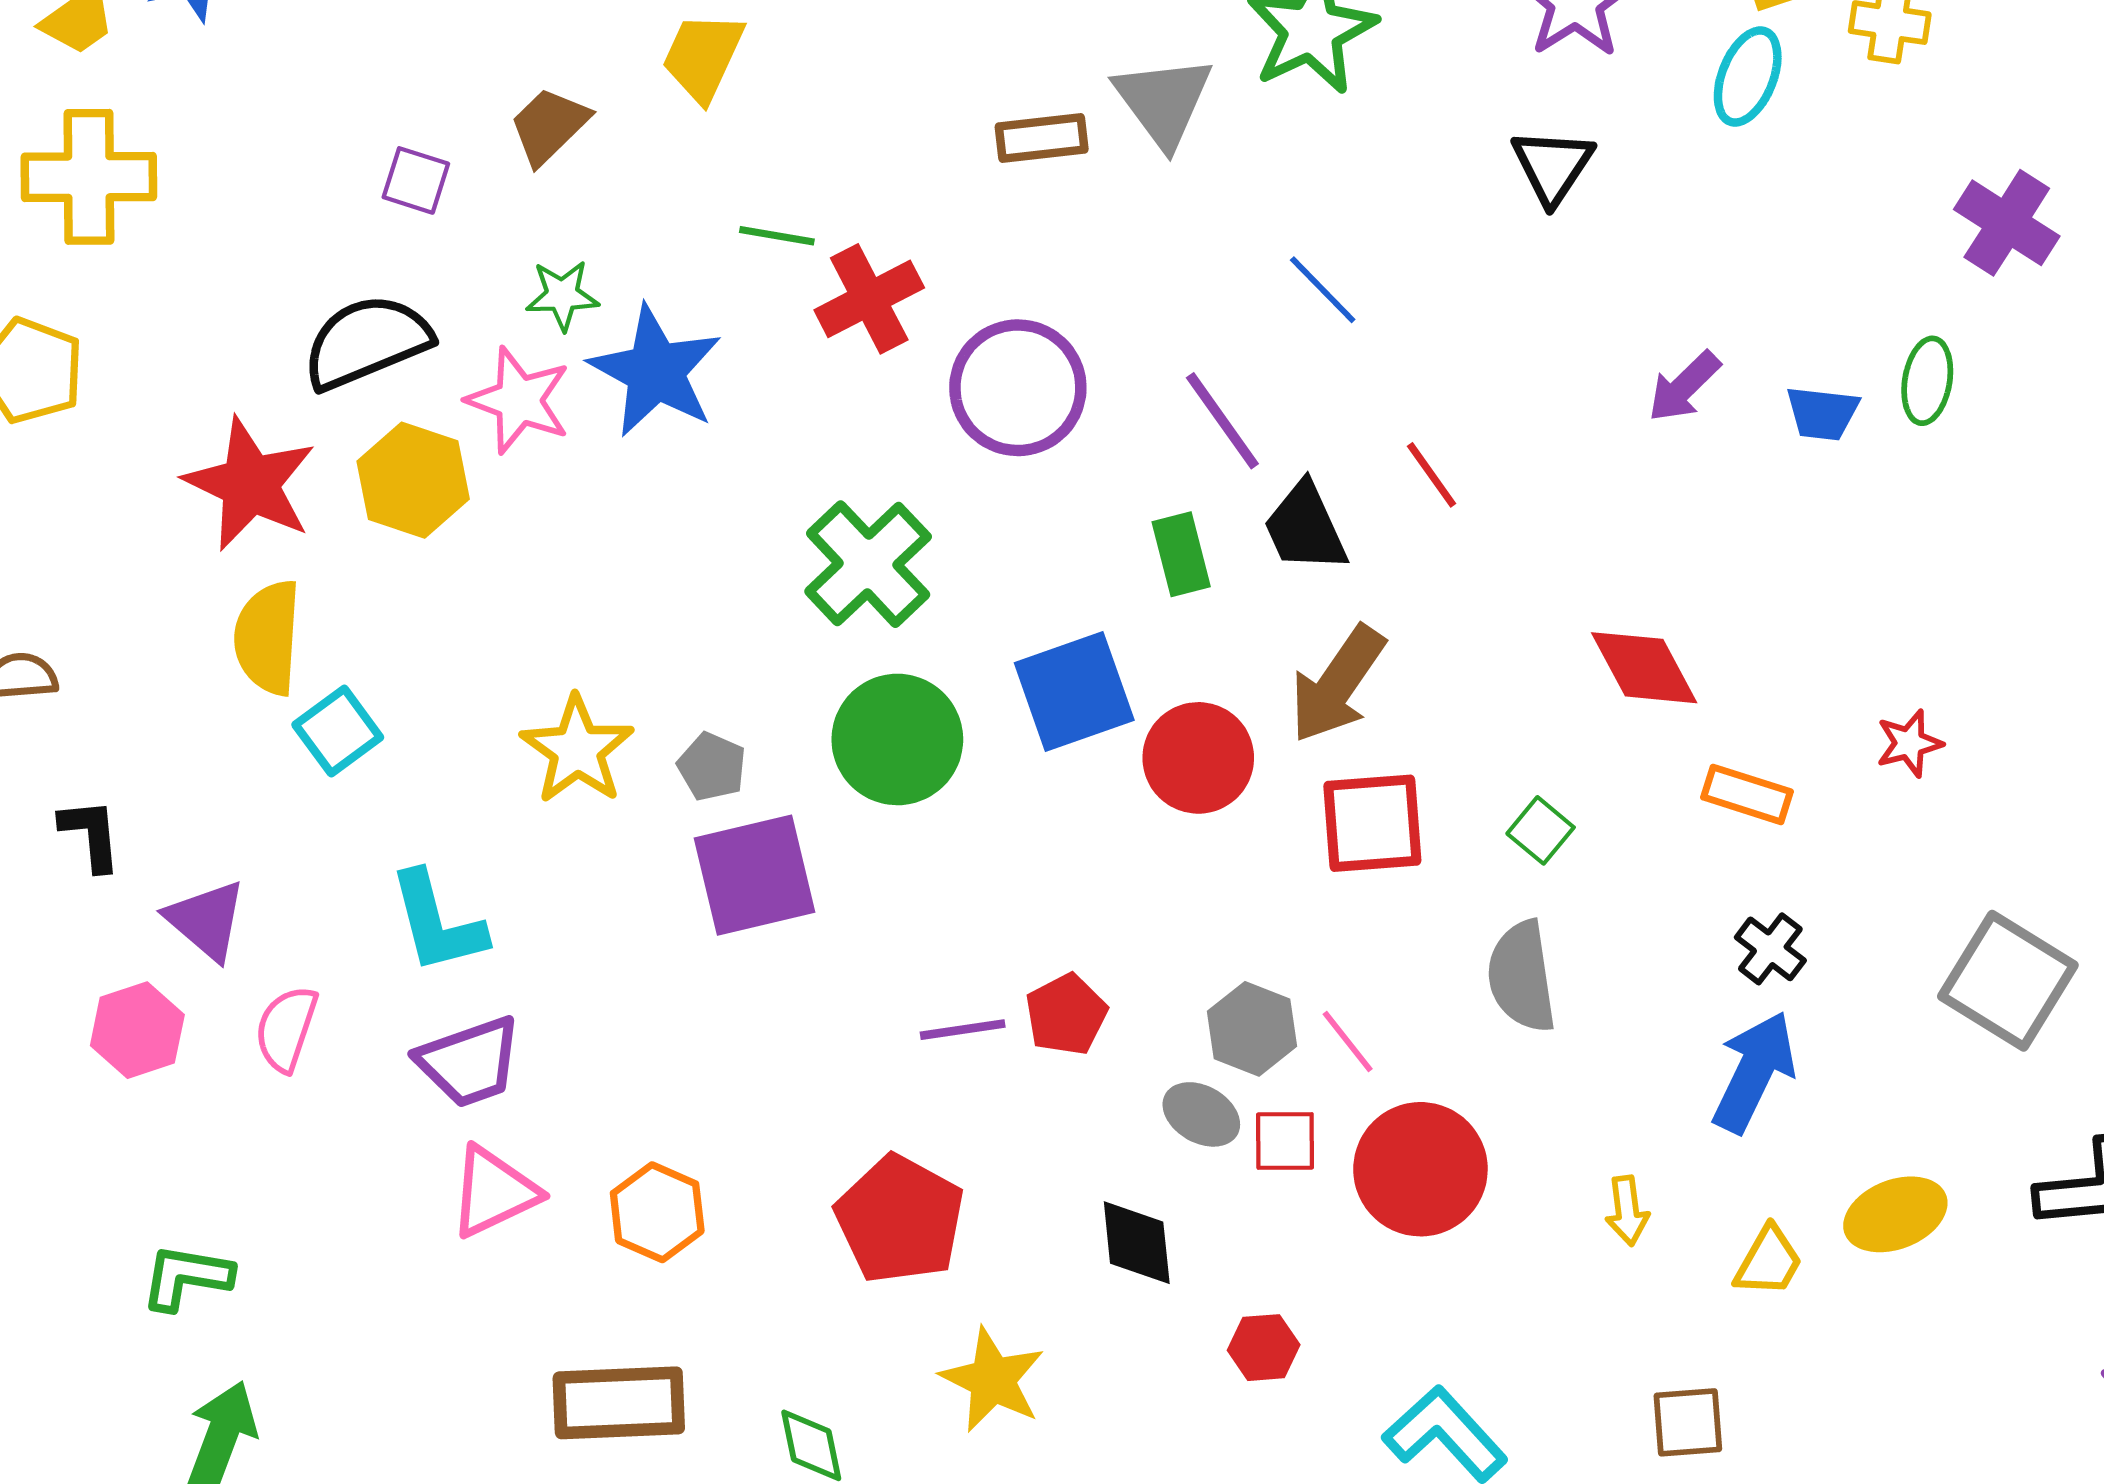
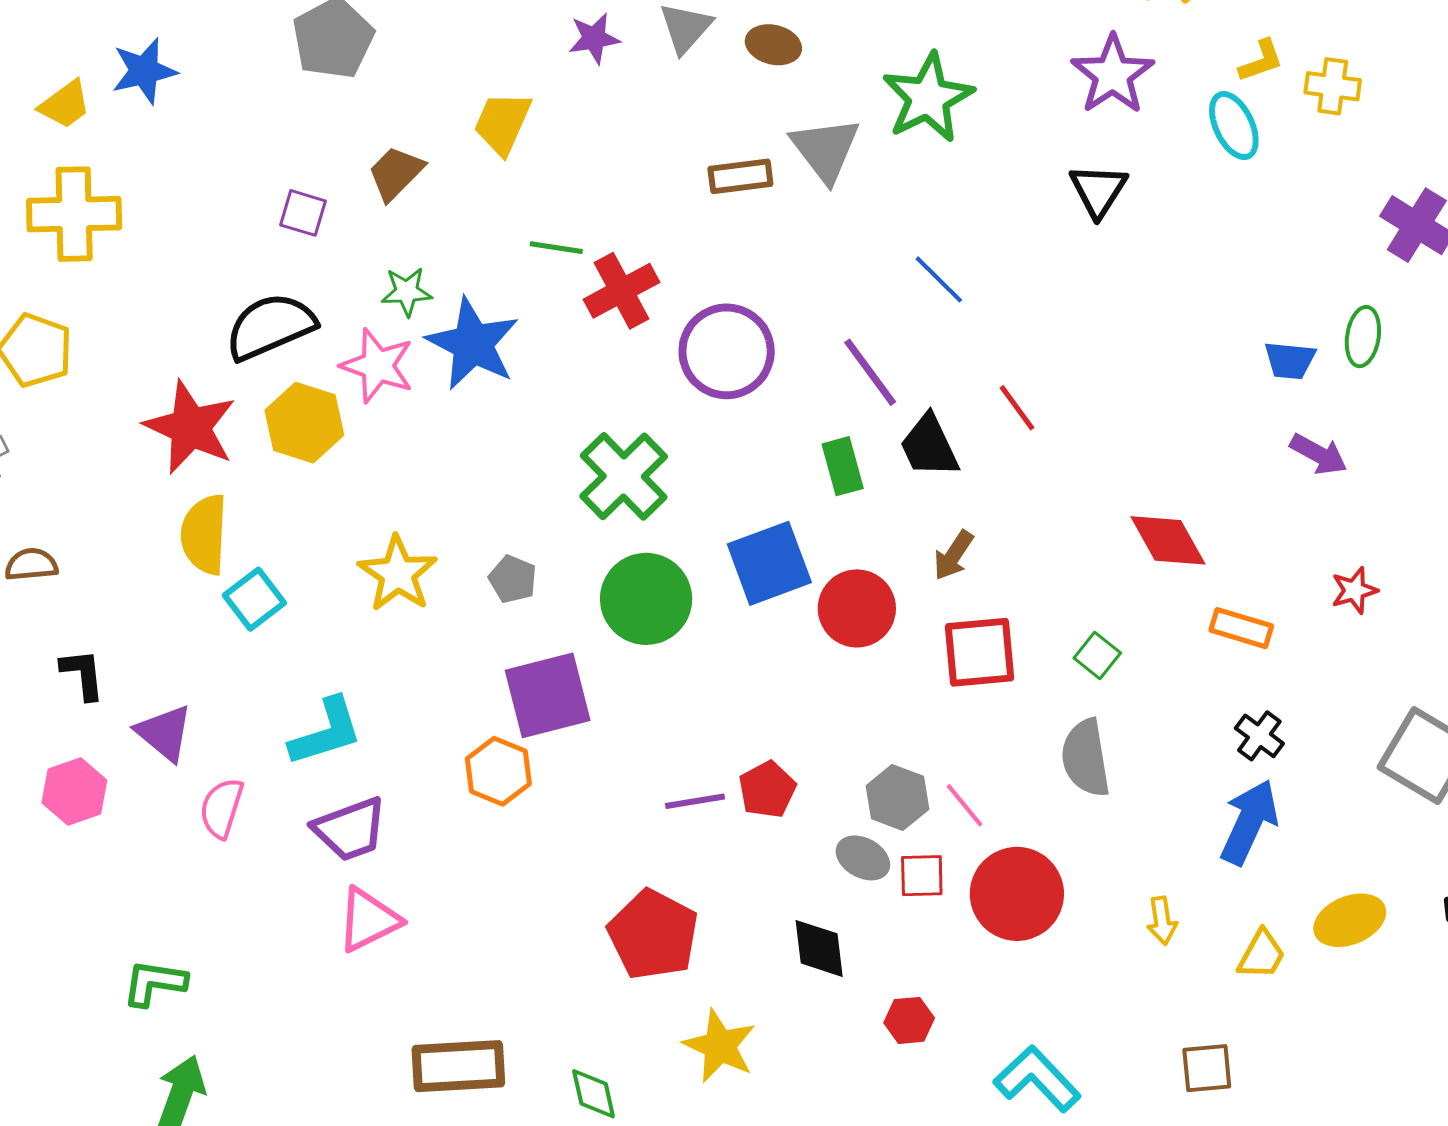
cyan ellipse: (1748, 77) -> (1234, 126), turned -46
purple arrow: (1684, 387) -> (1319, 454), moved, turned -106
brown arrow: (1337, 684) -> (953, 555), size x0.6
yellow star: (577, 750) -> (398, 574), moved
gray pentagon: (712, 767) -> (513, 579), moved
cyan L-shape: (437, 922) -> (326, 732), turned -92
pink hexagon: (137, 1030) -> (74, 792), moved
orange hexagon: (657, 1212) -> (498, 771), moved

